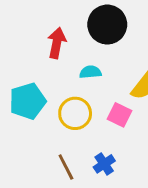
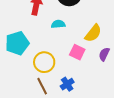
yellow circle: (75, 113) -> (44, 62), moved

